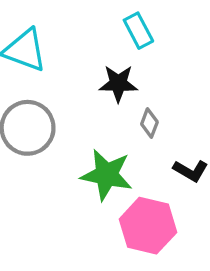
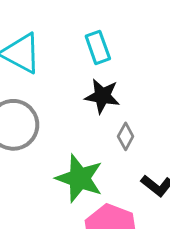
cyan rectangle: (138, 31) -> (98, 47), moved

